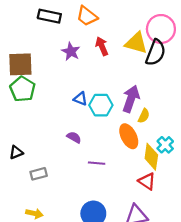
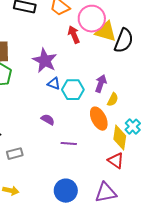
pink circle: (161, 29) -> (92, 19), moved
purple star: (71, 51) -> (45, 61), moved, size x1.4
purple arrow: (131, 99) -> (101, 84), size x0.7

